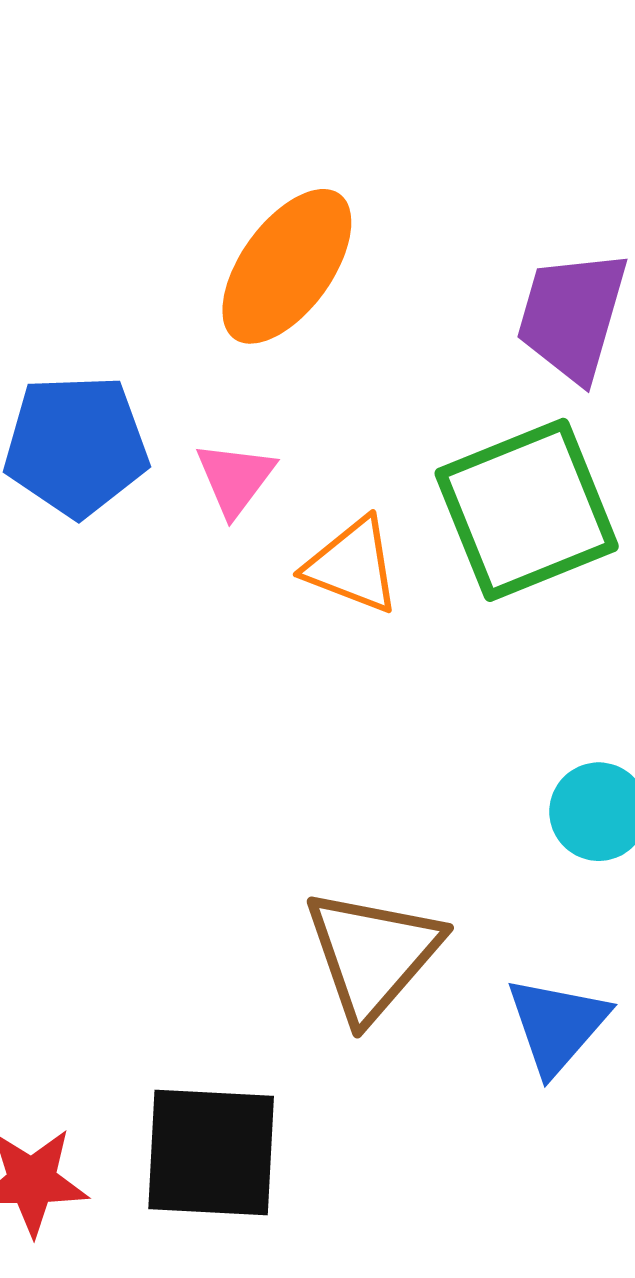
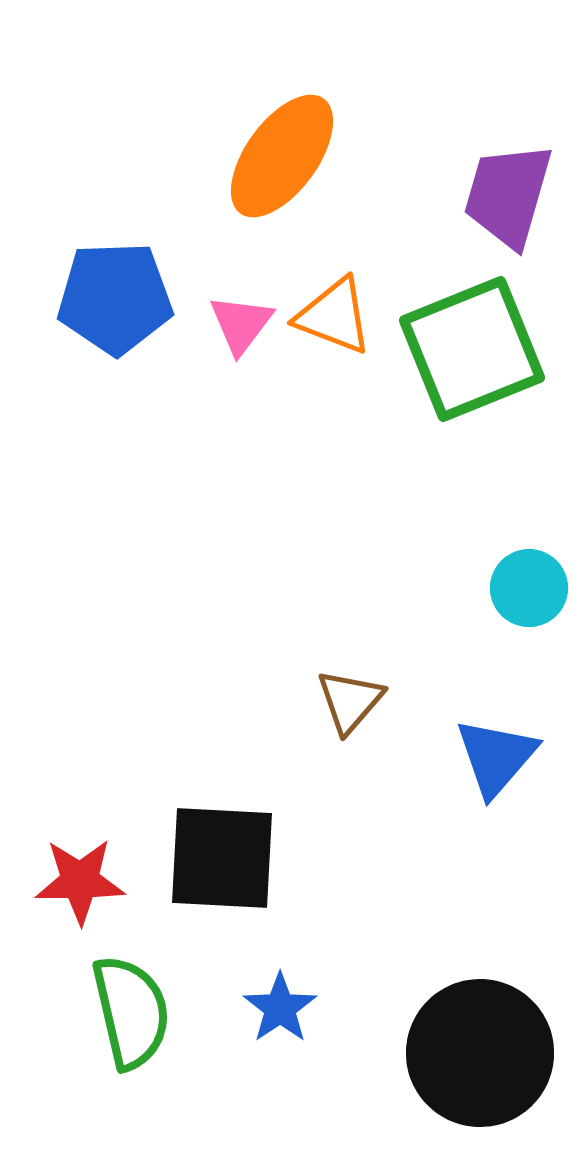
orange triangle: (353, 566) -> (334, 316), moved
brown triangle: (373, 954) -> (350, 701), size x0.6

